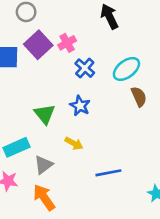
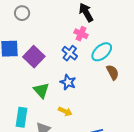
pink cross: (67, 43) -> (81, 34), moved, turned -32
purple square: (38, 45) -> (34, 57), moved
cyan rectangle: (16, 147) -> (21, 117), turned -54

